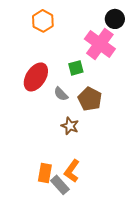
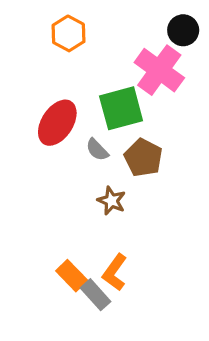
green square: (76, 68) -> (121, 108), size x1.8
orange rectangle: (45, 173) -> (72, 276), turned -54

